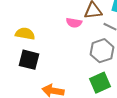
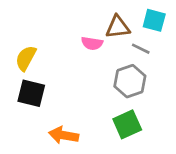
yellow semicircle: (25, 34) -> (26, 58), turned -72

